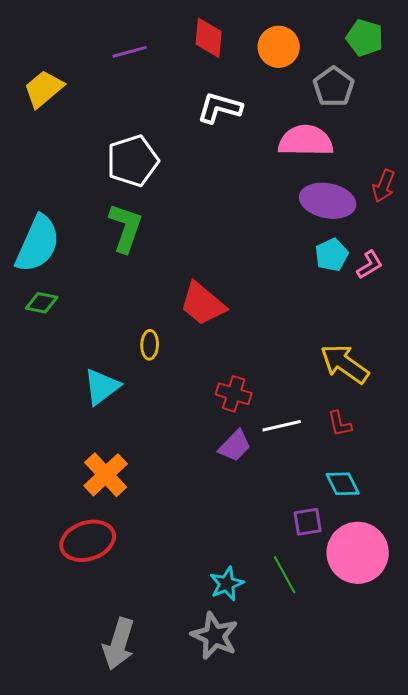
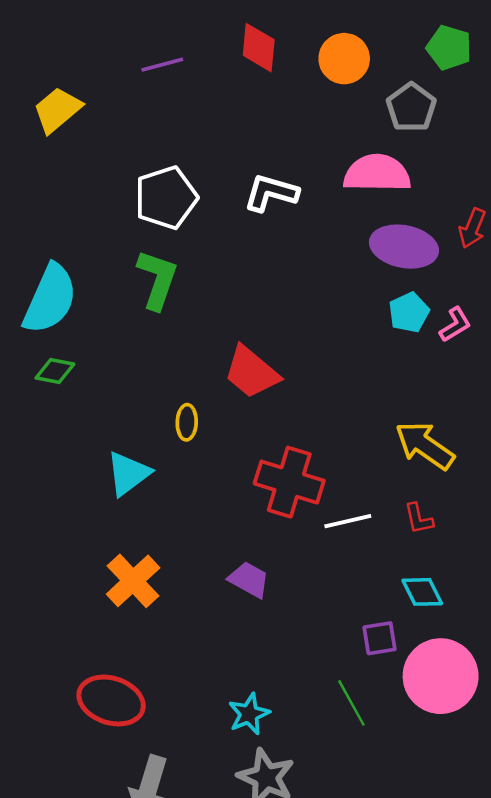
white L-shape: (220, 108) -> (271, 193), moved
red cross: (234, 394) -> (289, 482), size x1.6
purple trapezoid: (235, 446) -> (249, 580), moved, turned -105
red ellipse: (88, 541) -> (111, 701), moved, turned 36
cyan star: (227, 584) -> (249, 714), moved

